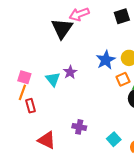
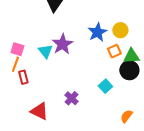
purple star: (70, 72) -> (62, 44), size x1.5
purple cross: (79, 127) -> (71, 98), turned 32
cyan square: (114, 139) -> (105, 86), moved

